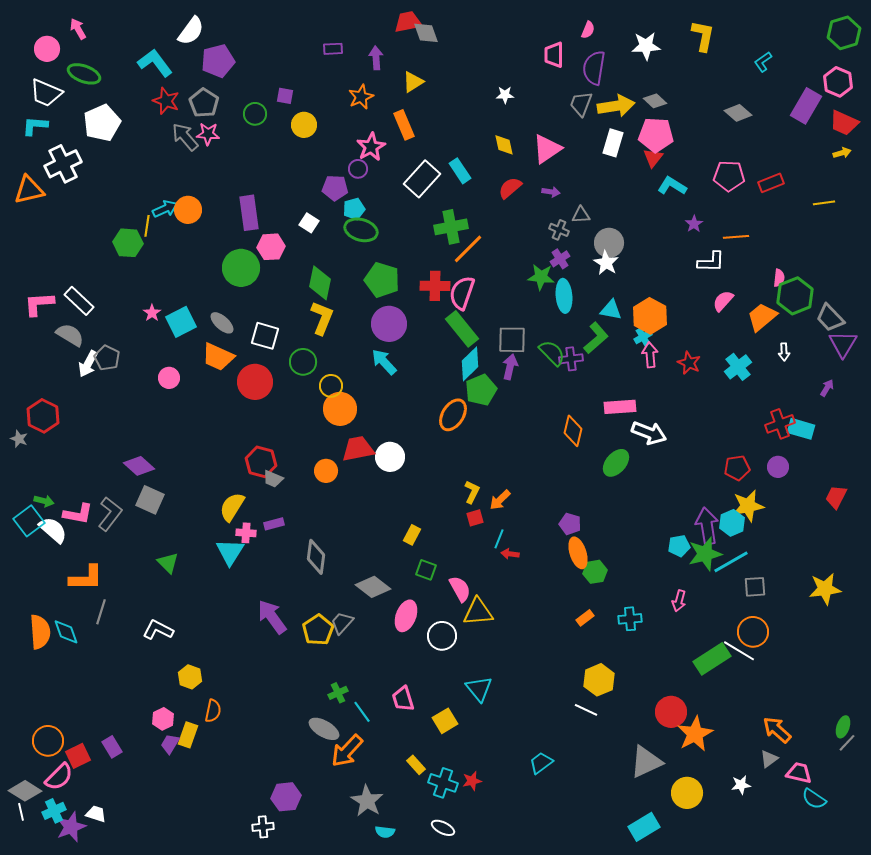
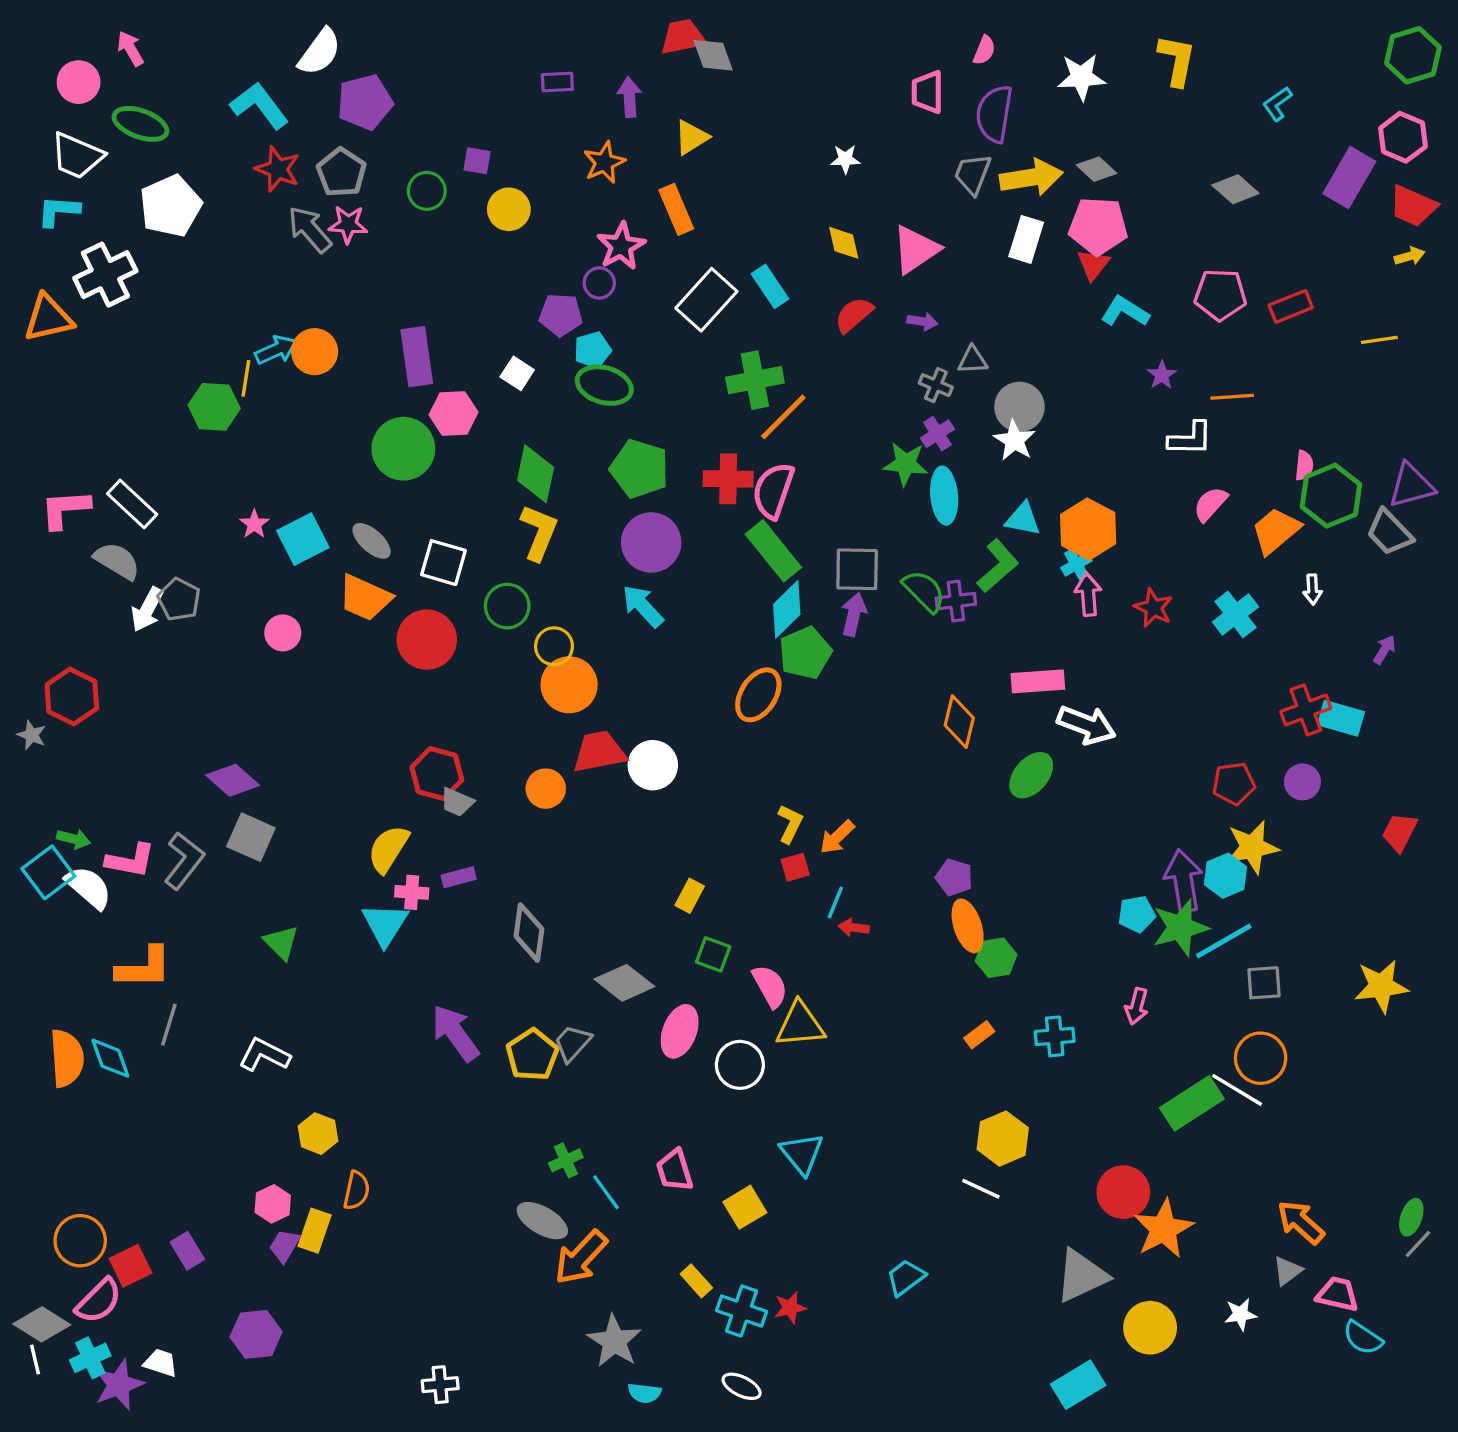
purple triangle: (843, 344) -> (1411, 486), moved, turned 44
purple hexagon: (286, 797) -> (256, 1334), moved

